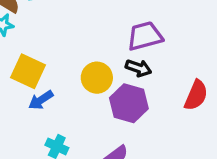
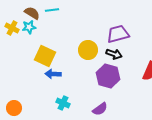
yellow circle: (97, 78) -> (88, 50), moved
blue arrow: (41, 100) -> (53, 74), turned 35

